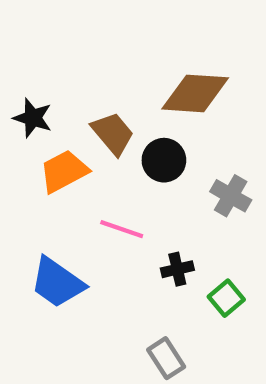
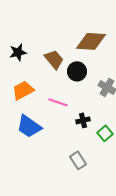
black star: (33, 118) -> (18, 52), turned -30
orange trapezoid: (64, 171) -> (23, 90), moved

